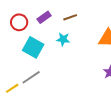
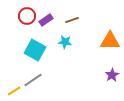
red circle: (19, 22) -> (27, 16), moved

